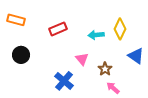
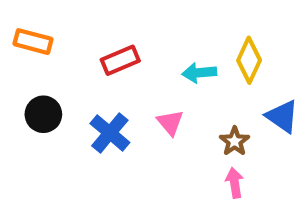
brown star: (105, 69) -> (235, 141), moved
blue cross: (64, 81) -> (110, 133), moved
pink arrow: (113, 88) -> (235, 183), turned 40

